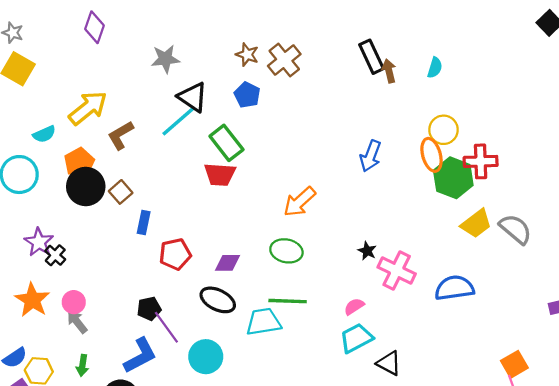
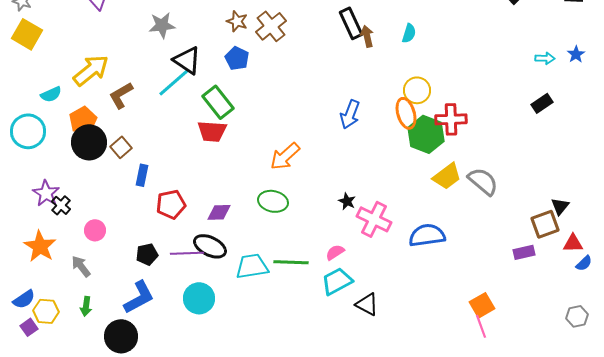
green line: (288, 301) -> (291, 262), moved
pink circle: (74, 302) -> (95, 230), moved
purple line: (166, 327) -> (187, 253), moved, turned -56

